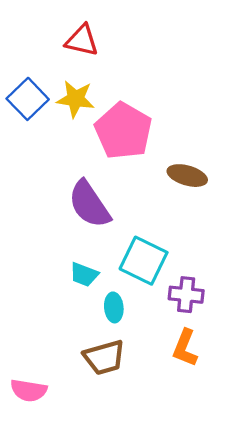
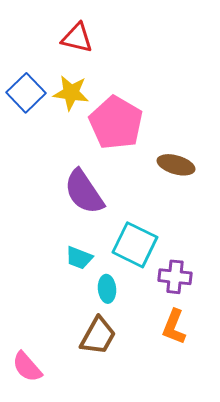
brown trapezoid: (104, 357) -> (98, 336), turned -45
pink semicircle: (29, 390) -> (27, 367), turned 40

